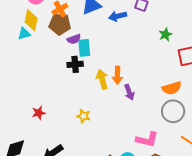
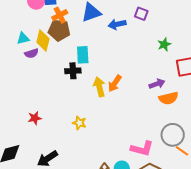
yellow diamond: (31, 20) -> (43, 40), moved
purple semicircle: (74, 39) -> (32, 53), moved
orange arrow: (117, 75) -> (115, 83), turned 30
purple arrow: (129, 92) -> (157, 84), moved, turned -91
gray circle: (173, 111) -> (173, 135), moved

